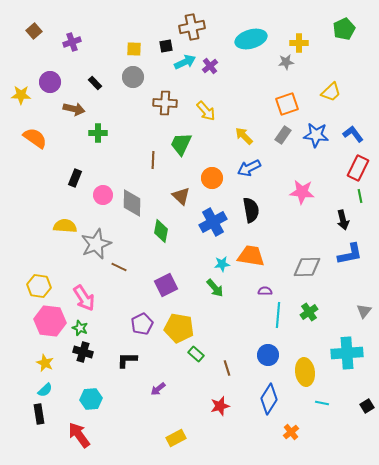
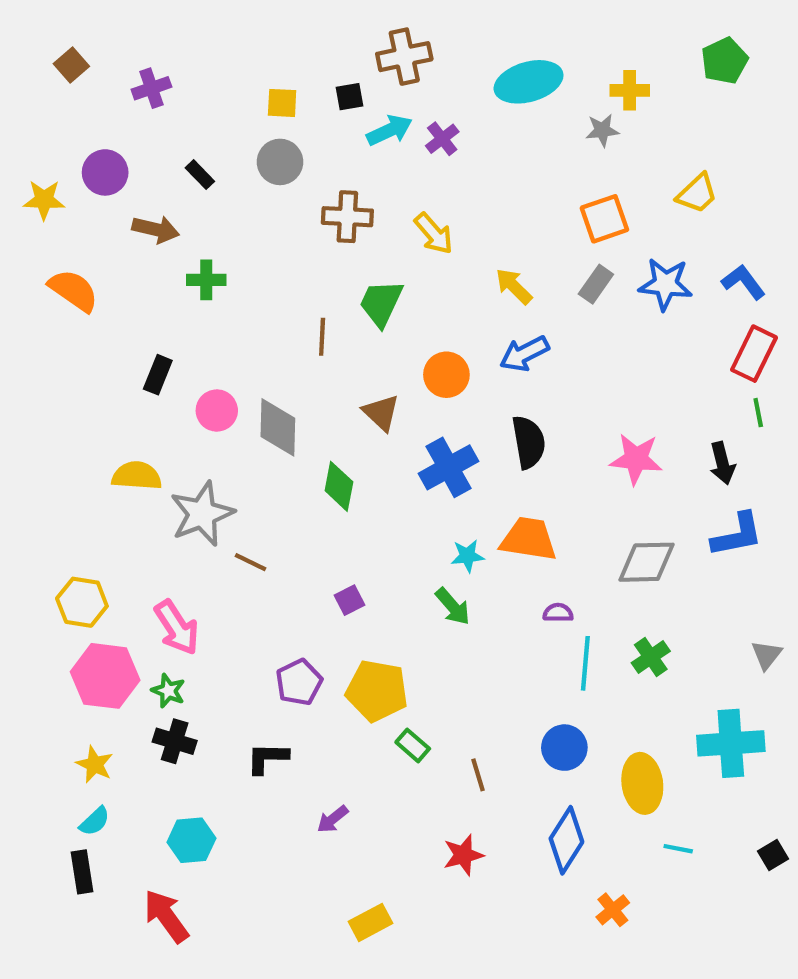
pink star: (302, 192) -> (636, 459), moved
purple square: (166, 285) -> (349, 600), size x0.6

